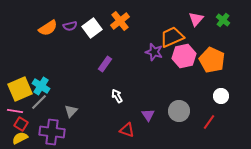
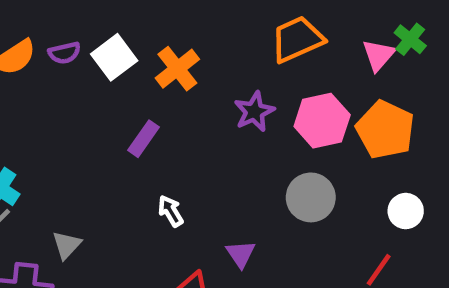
pink triangle: (196, 19) -> (379, 55), moved
orange cross: (120, 21) -> (177, 69), moved
orange trapezoid: (172, 37) -> (297, 39), moved
purple star: (154, 52) -> (254, 112), turned 30
gray circle: (179, 111) -> (311, 197), moved

